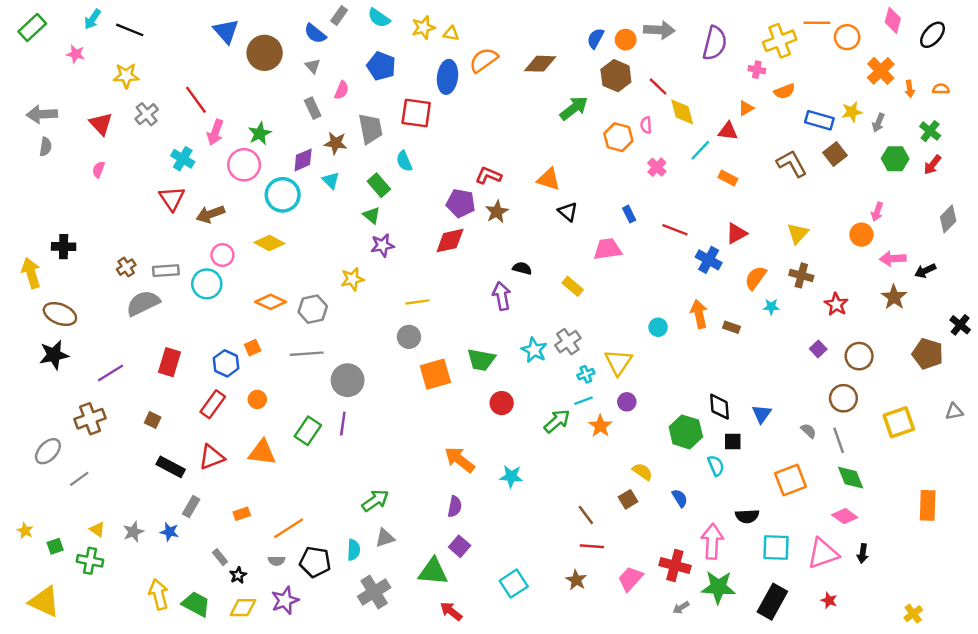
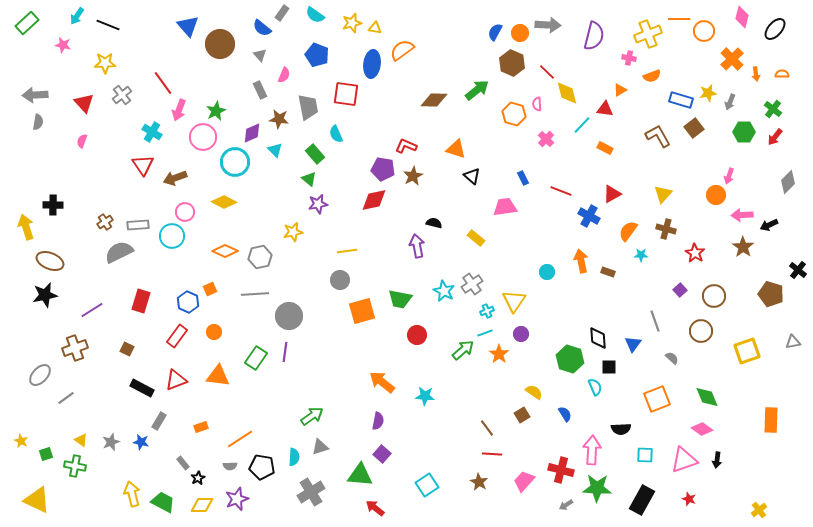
brown diamond: (540, 64) -> (434, 100), moved
gray line: (839, 440) -> (655, 321), moved
cyan square: (776, 547) -> (645, 455), size x0.7

